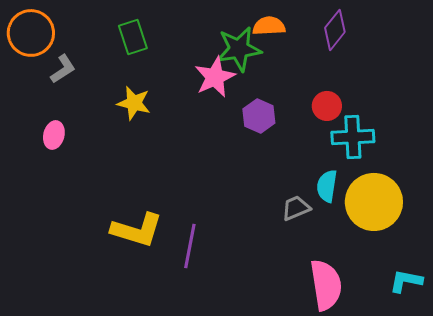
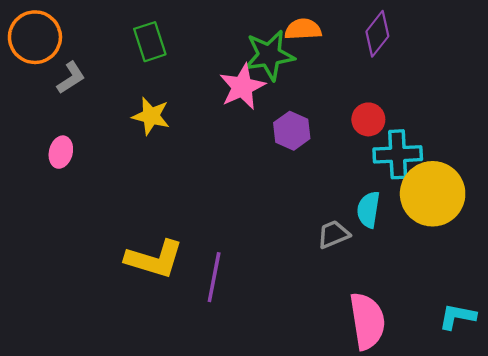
yellow circle: (374, 202) -> (433, 194), moved

